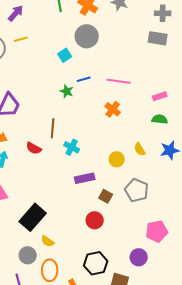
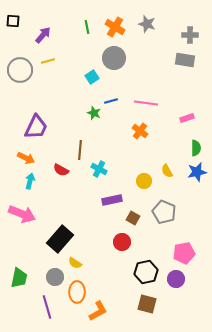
green semicircle: (160, 119) -> (196, 148), moved, turned 84
purple circle: (139, 257) -> (176, 279), moved
black hexagon: (96, 263) -> (146, 272), moved

